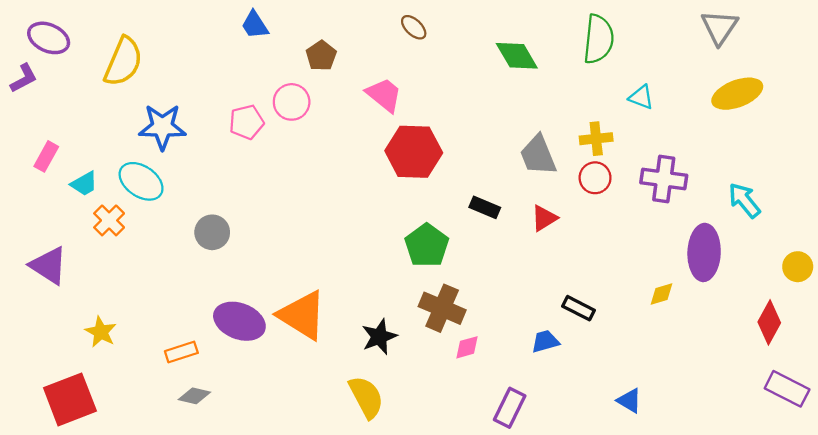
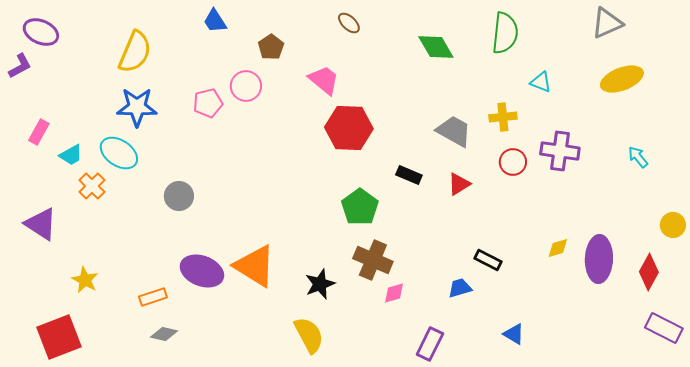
gray triangle: (719, 27) -> (607, 23), turned 32
yellow semicircle: (123, 62) -> (135, 52), moved
gray trapezoid: (538, 155) -> (454, 131), turned 141
red circle: (595, 178) -> (513, 162), moved
cyan arrow: (744, 200) -> (638, 157), moved, size x0.7
purple ellipse: (704, 252) -> (599, 259), moved
blue triangle: (629, 401) -> (514, 334), moved

